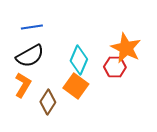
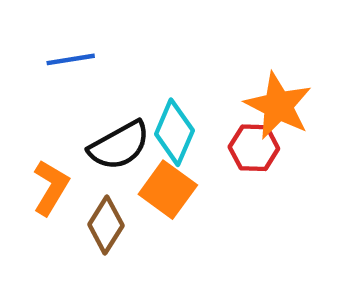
black semicircle: (30, 56) -> (119, 146), moved

